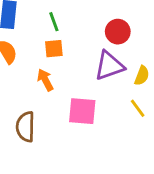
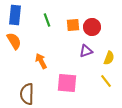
orange square: (54, 49) -> (73, 25), moved
purple triangle: (109, 66) -> (86, 51), size x0.6

